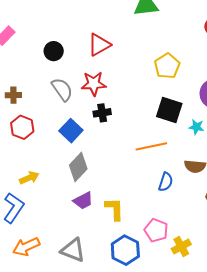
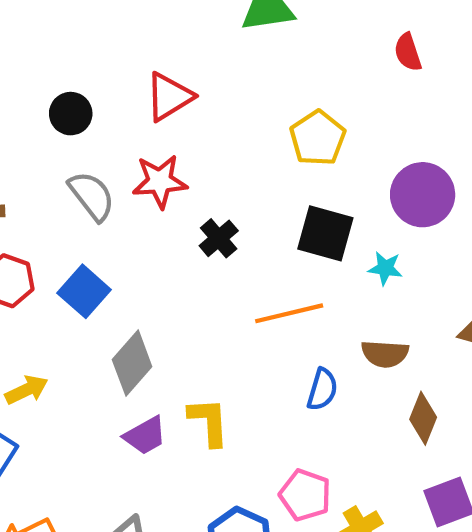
black cross: (102, 113) -> (219, 238), moved, turned -30
blue square: (71, 131) -> (84, 291), moved
yellow L-shape: (114, 209) -> (209, 422), moved

